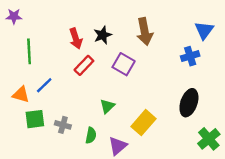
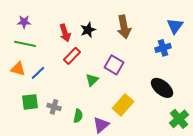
purple star: (14, 16) -> (24, 22), moved
green line: (29, 51) -> (25, 44), turned -75
purple square: (124, 64) -> (114, 65), moved
orange triangle: (21, 95) -> (18, 69), moved
black ellipse: (189, 103) -> (162, 88), turned -70
green triangle: (107, 106) -> (92, 80), moved

